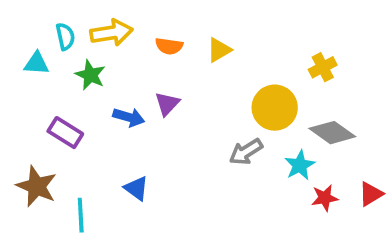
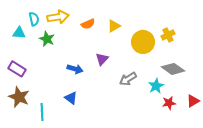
orange semicircle: (169, 46) -> (88, 24), turned -32
purple triangle: (167, 104) -> (102, 59), moved
yellow circle: (275, 108) -> (143, 42), moved
blue arrow: (129, 117) -> (75, 69), moved
purple rectangle: (65, 133) -> (17, 69), moved

